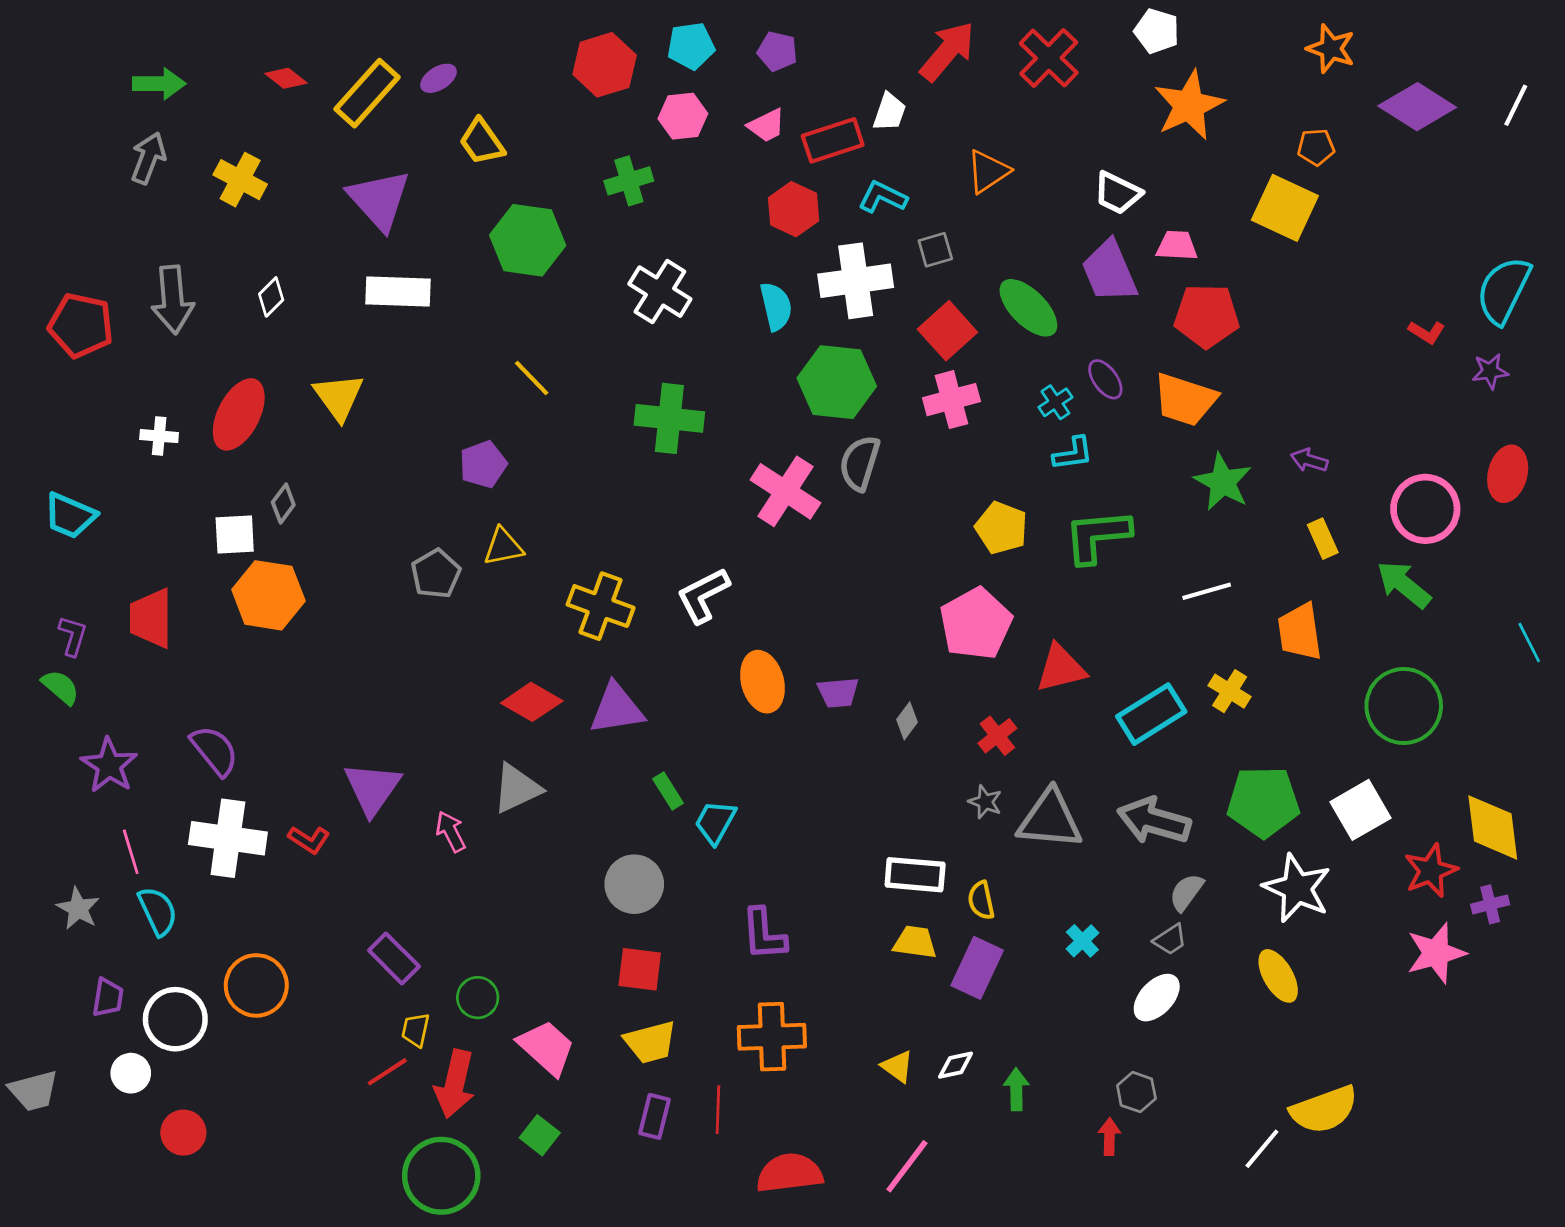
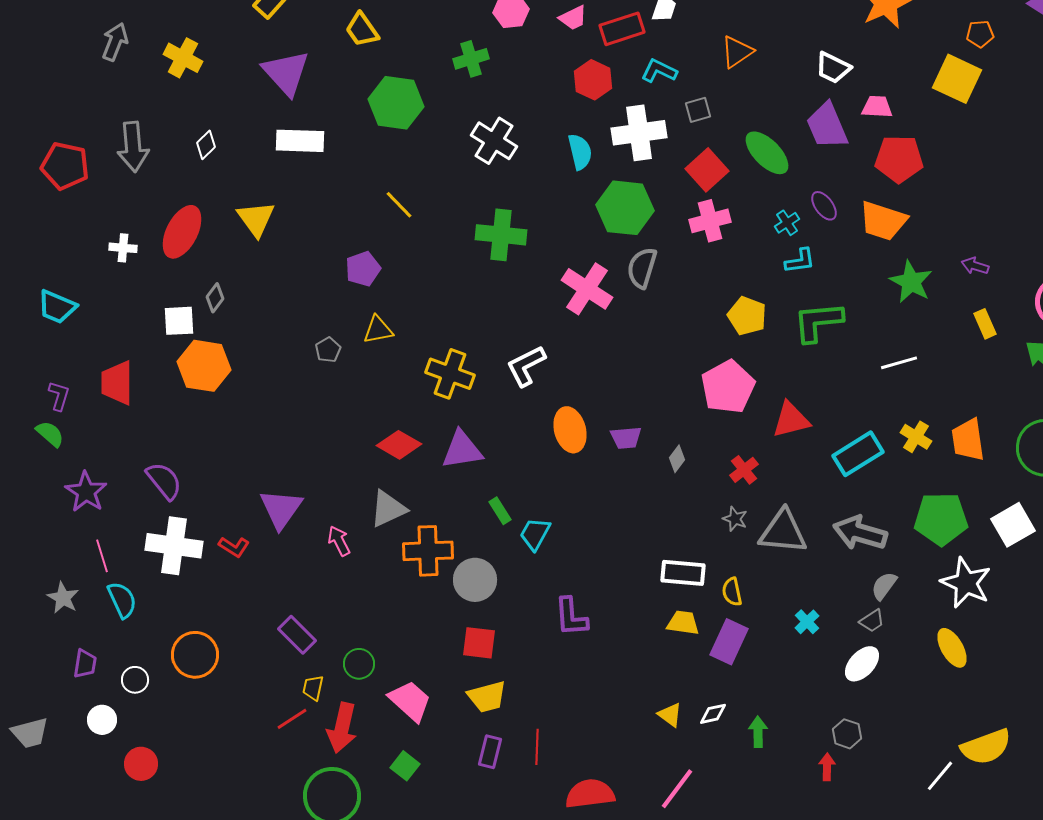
gray pentagon: (436, 574) -> (328, 350), size x0.7
orange trapezoid: (1300, 632) -> (968, 440), moved
white circle: (175, 1019) -> (135, 680), size x0.6
orange cross: (772, 1037) -> (428, 551), moved

